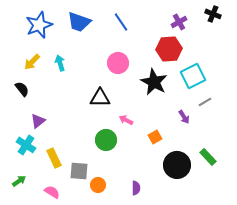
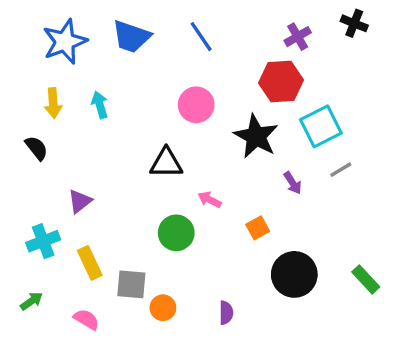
yellow arrow: (32, 62) -> (53, 103), turned -48
purple arrow: (184, 117) -> (293, 183), moved
purple triangle: (38, 121) -> (80, 201), moved
cyan cross: (26, 145) -> (43, 241), turned 36
green rectangle: (208, 157) -> (366, 279), moved

